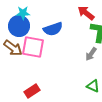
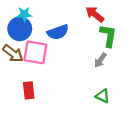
red rectangle: (32, 91) -> (29, 90), moved, turned -63

